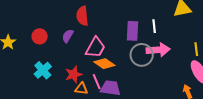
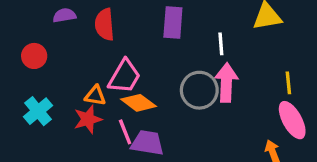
purple rectangle: (133, 31) -> (173, 23), moved
purple semicircle: (68, 36) -> (64, 15), moved, turned 48
pink arrow: (158, 50) -> (226, 83), turned -85
orange triangle: (81, 89) -> (95, 96), moved

